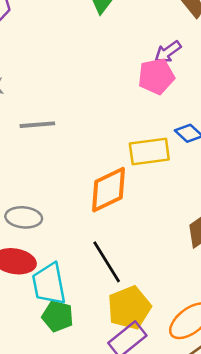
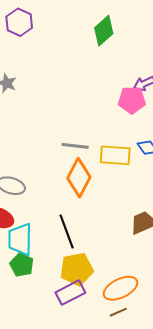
gray line: (37, 125) -> (75, 146), moved
orange diamond: (108, 190) -> (79, 178), turned -48

